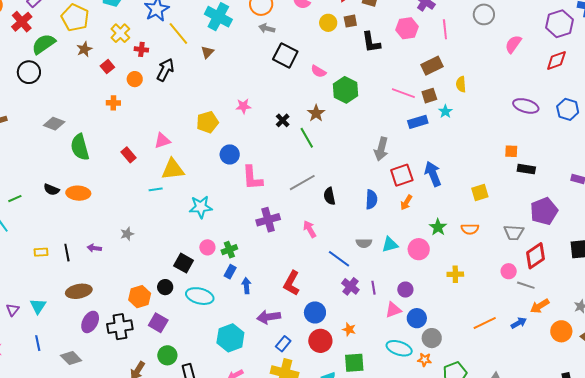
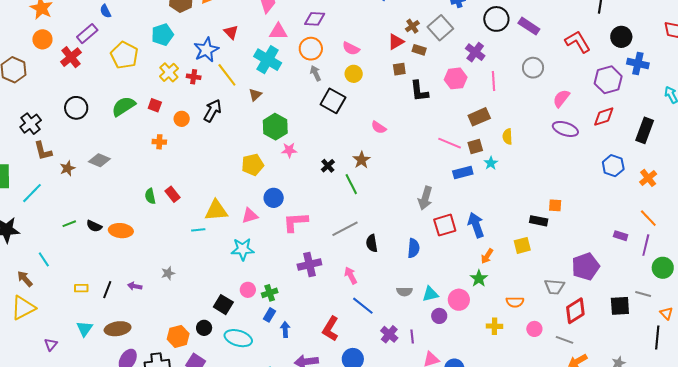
yellow circle: (328, 23) -> (354, 74), moved
gray arrow: (267, 28) -> (316, 73), turned 49
green semicircle: (44, 44) -> (124, 106), moved
brown star: (84, 49) -> (67, 168), moved
red cross: (141, 49) -> (194, 77), moved
red square: (107, 67) -> (155, 105), turned -32
pink semicircle: (318, 71) -> (379, 127), moved
green hexagon: (345, 90) -> (275, 127), moved
purple ellipse: (526, 106) -> (565, 129), moved
pink triangle: (162, 141) -> (250, 216), moved
green semicircle: (80, 147) -> (150, 196), moved, size x0.6
black rectangle: (526, 169) -> (539, 221), moved
pink L-shape: (252, 178) -> (295, 222), turned 88
green line: (15, 199) -> (69, 224), moved
orange arrow: (406, 202) -> (487, 256), moved
orange semicircle: (470, 229) -> (515, 302), moved
black line: (67, 253) -> (107, 290), turned 30
blue line: (339, 259) -> (363, 306), moved
pink circle: (509, 271) -> (534, 329), moved
purple circle: (405, 290) -> (439, 316), moved
cyan triangle: (38, 306) -> (84, 329), moved

